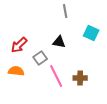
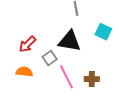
black triangle: (59, 42) -> (70, 41), size x1.6

